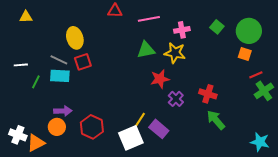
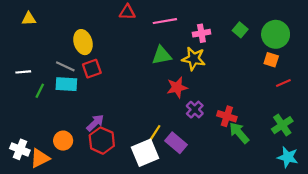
green cross: (264, 91) -> (282, 125), moved
red cross: (208, 94) -> (227, 116), moved
purple arrow: (63, 111) -> (95, 123), moved, turned -42

